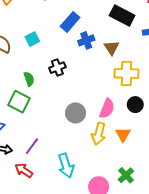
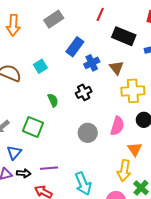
black cross: (57, 68) -> (84, 92), moved
green semicircle: (29, 79) -> (53, 100), moved
yellow arrow: (99, 134) -> (124, 171), moved
purple line: (32, 146) -> (49, 168), turned 54

